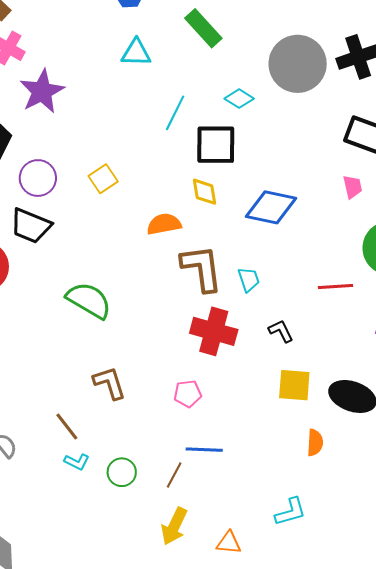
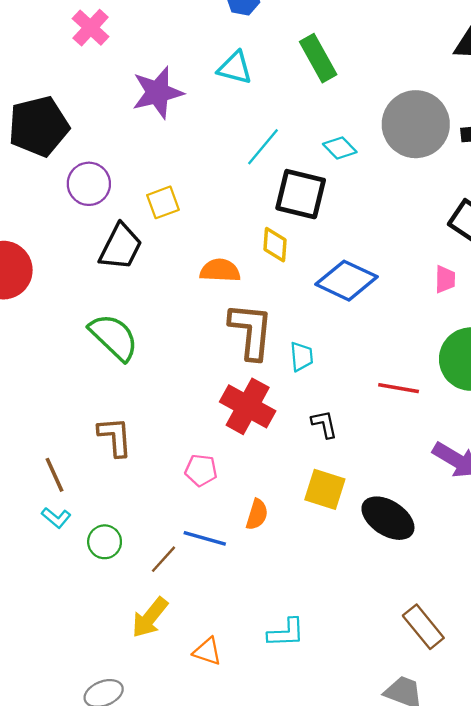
purple star: (42, 91) -> (158, 93), moved
black trapezoid: (31, 226) -> (121, 247), moved, turned -99
orange semicircle: (315, 443) -> (257, 514), moved

